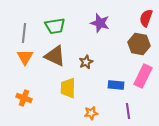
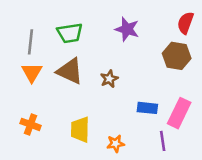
pink rectangle: (143, 76) -> (179, 113), moved
yellow trapezoid: (68, 88) -> (80, 130), moved

